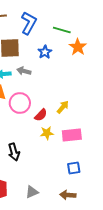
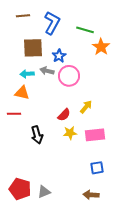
blue star: (45, 52) -> (59, 56), moved
pink circle: (20, 103) -> (69, 76), moved
black arrow: (14, 152) -> (37, 135), moved
gray triangle: (32, 192) -> (44, 192), moved

